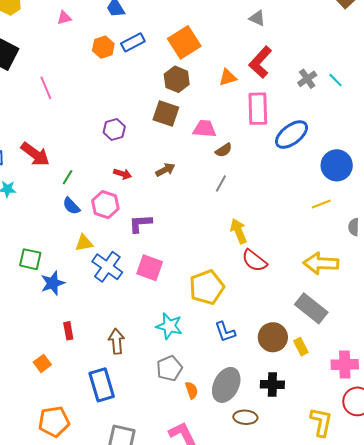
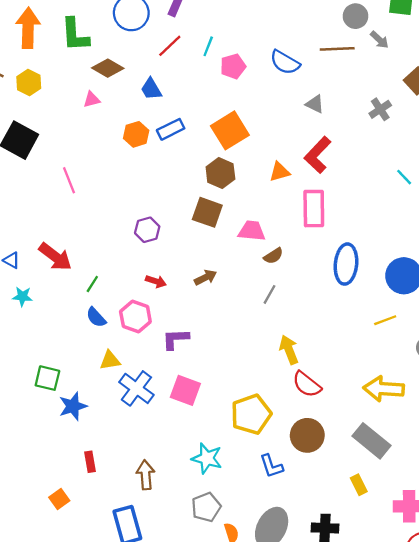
gray cross: (307, 79) -> (380, 109), moved
blue ellipse: (292, 135) -> (346, 264), moved, turned -48
brown circle: (273, 337) -> (307, 435), moved

